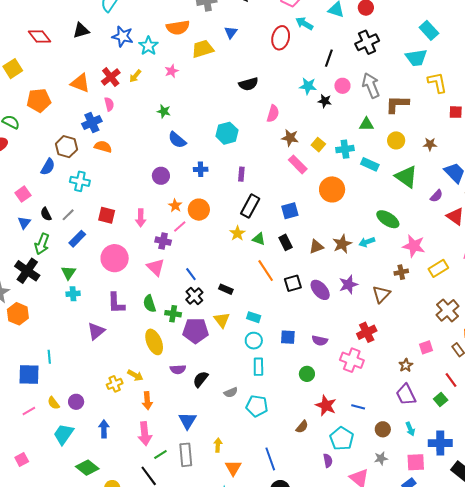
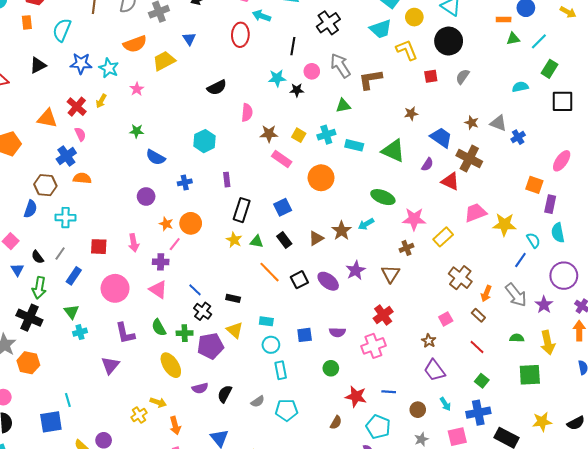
yellow circle: (396, 140) -> (414, 17), moved
pink cross: (352, 360) -> (373, 346), turned -30
green square: (441, 400) -> (482, 381), moved

